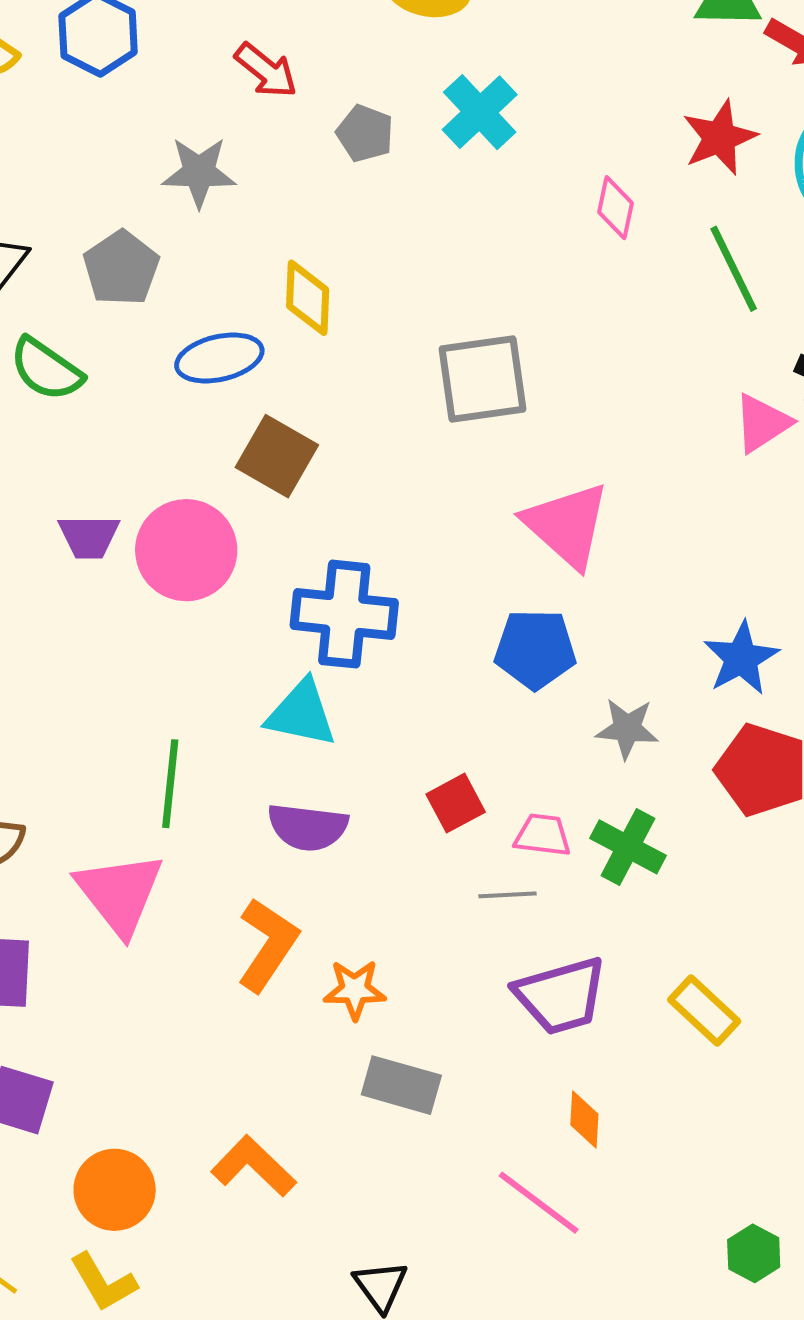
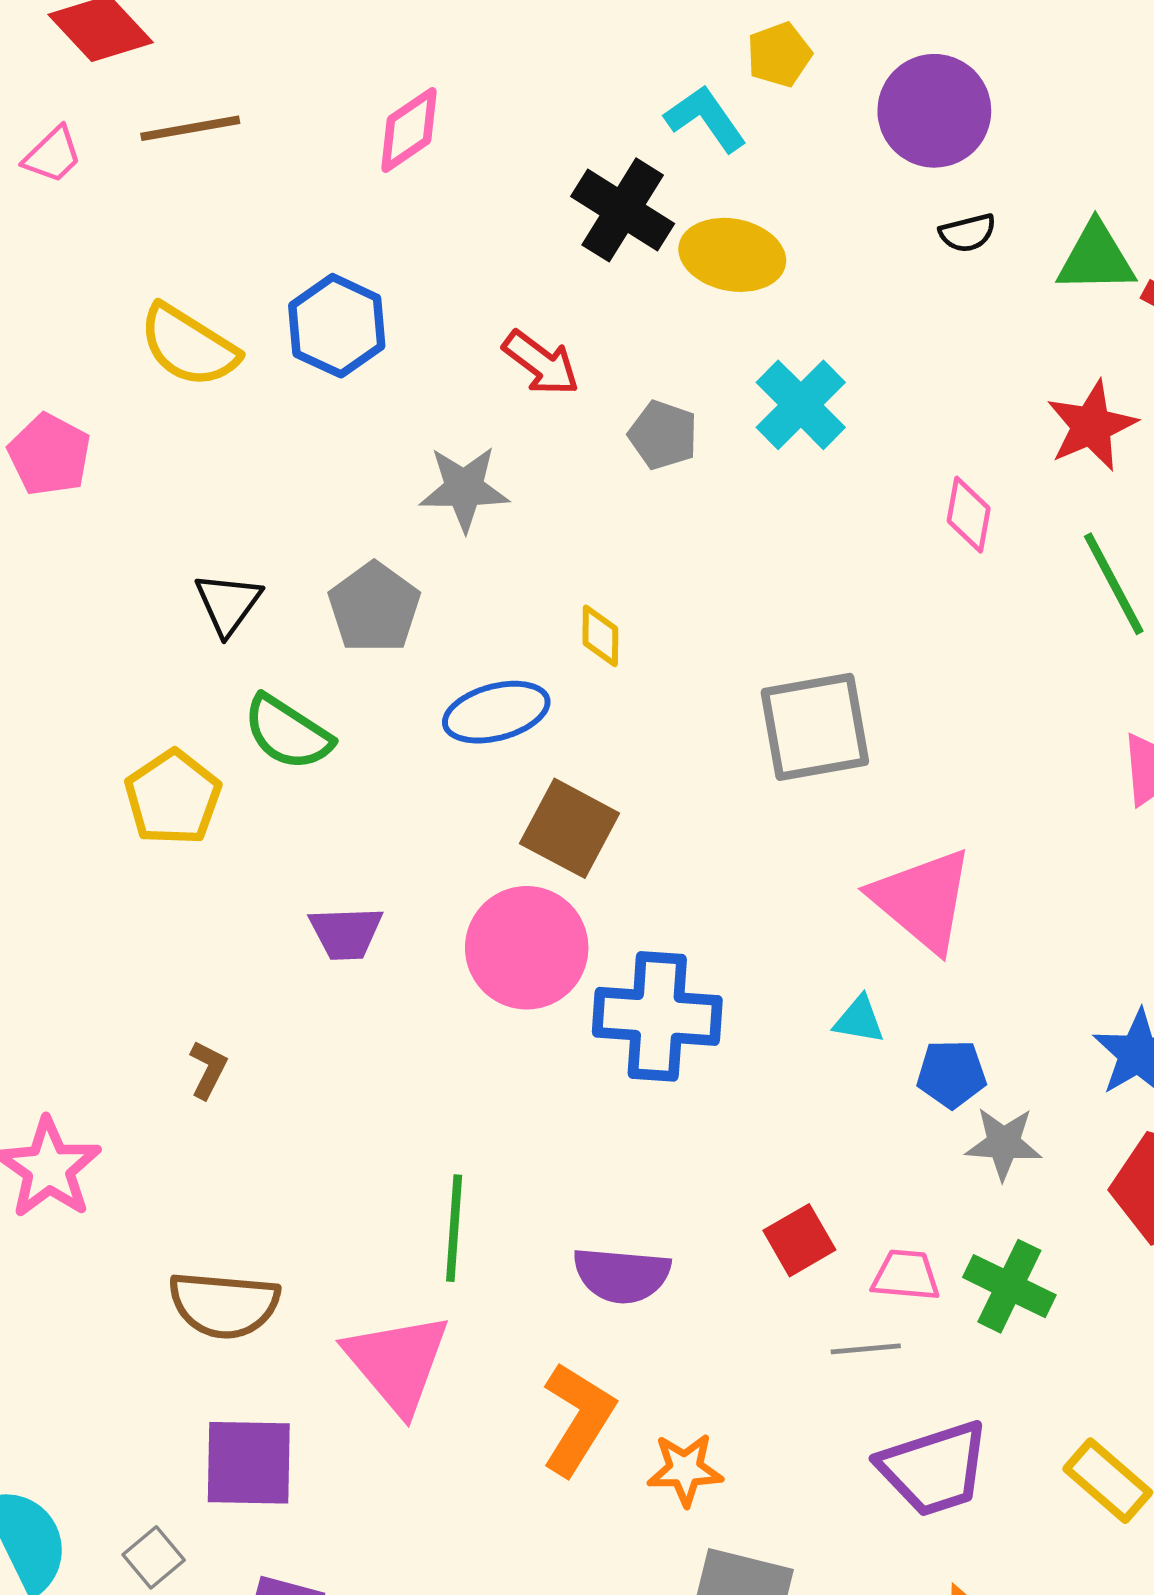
yellow diamond: (308, 298) -> (600, 636), size x0.7
pink circle: (186, 550) -> (527, 948), moved
blue pentagon: (535, 649) -> (951, 1074), moved, size x0.7
cyan triangle: (301, 713) -> (859, 1020), moved, size x0.6

